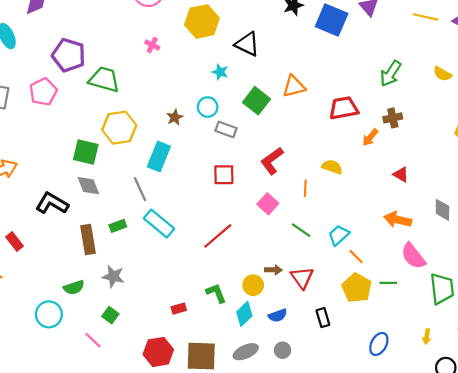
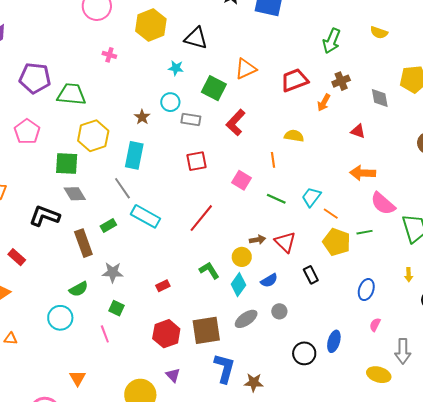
pink pentagon: (43, 92) -> (27, 132), moved
red L-shape: (272, 161) -> (236, 123), moved
gray diamond: (442, 210) -> (380, 98), moved
red rectangle: (179, 309) -> (163, 286), moved
pink line: (93, 340) -> (105, 334), turned 36

